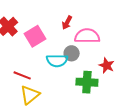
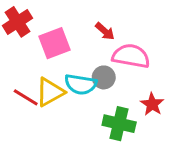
red arrow: (67, 23) -> (105, 31), turned -88
yellow triangle: (30, 95) -> (50, 92), moved

